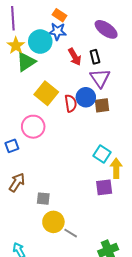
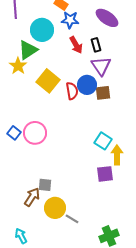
blue star: (57, 31) -> (70, 20), moved
yellow star: (16, 46) -> (18, 66), moved
pink circle: (33, 127) -> (35, 133), moved
blue square: (12, 146) -> (14, 133), turned -32
brown arrow: (17, 182) -> (32, 197), moved

